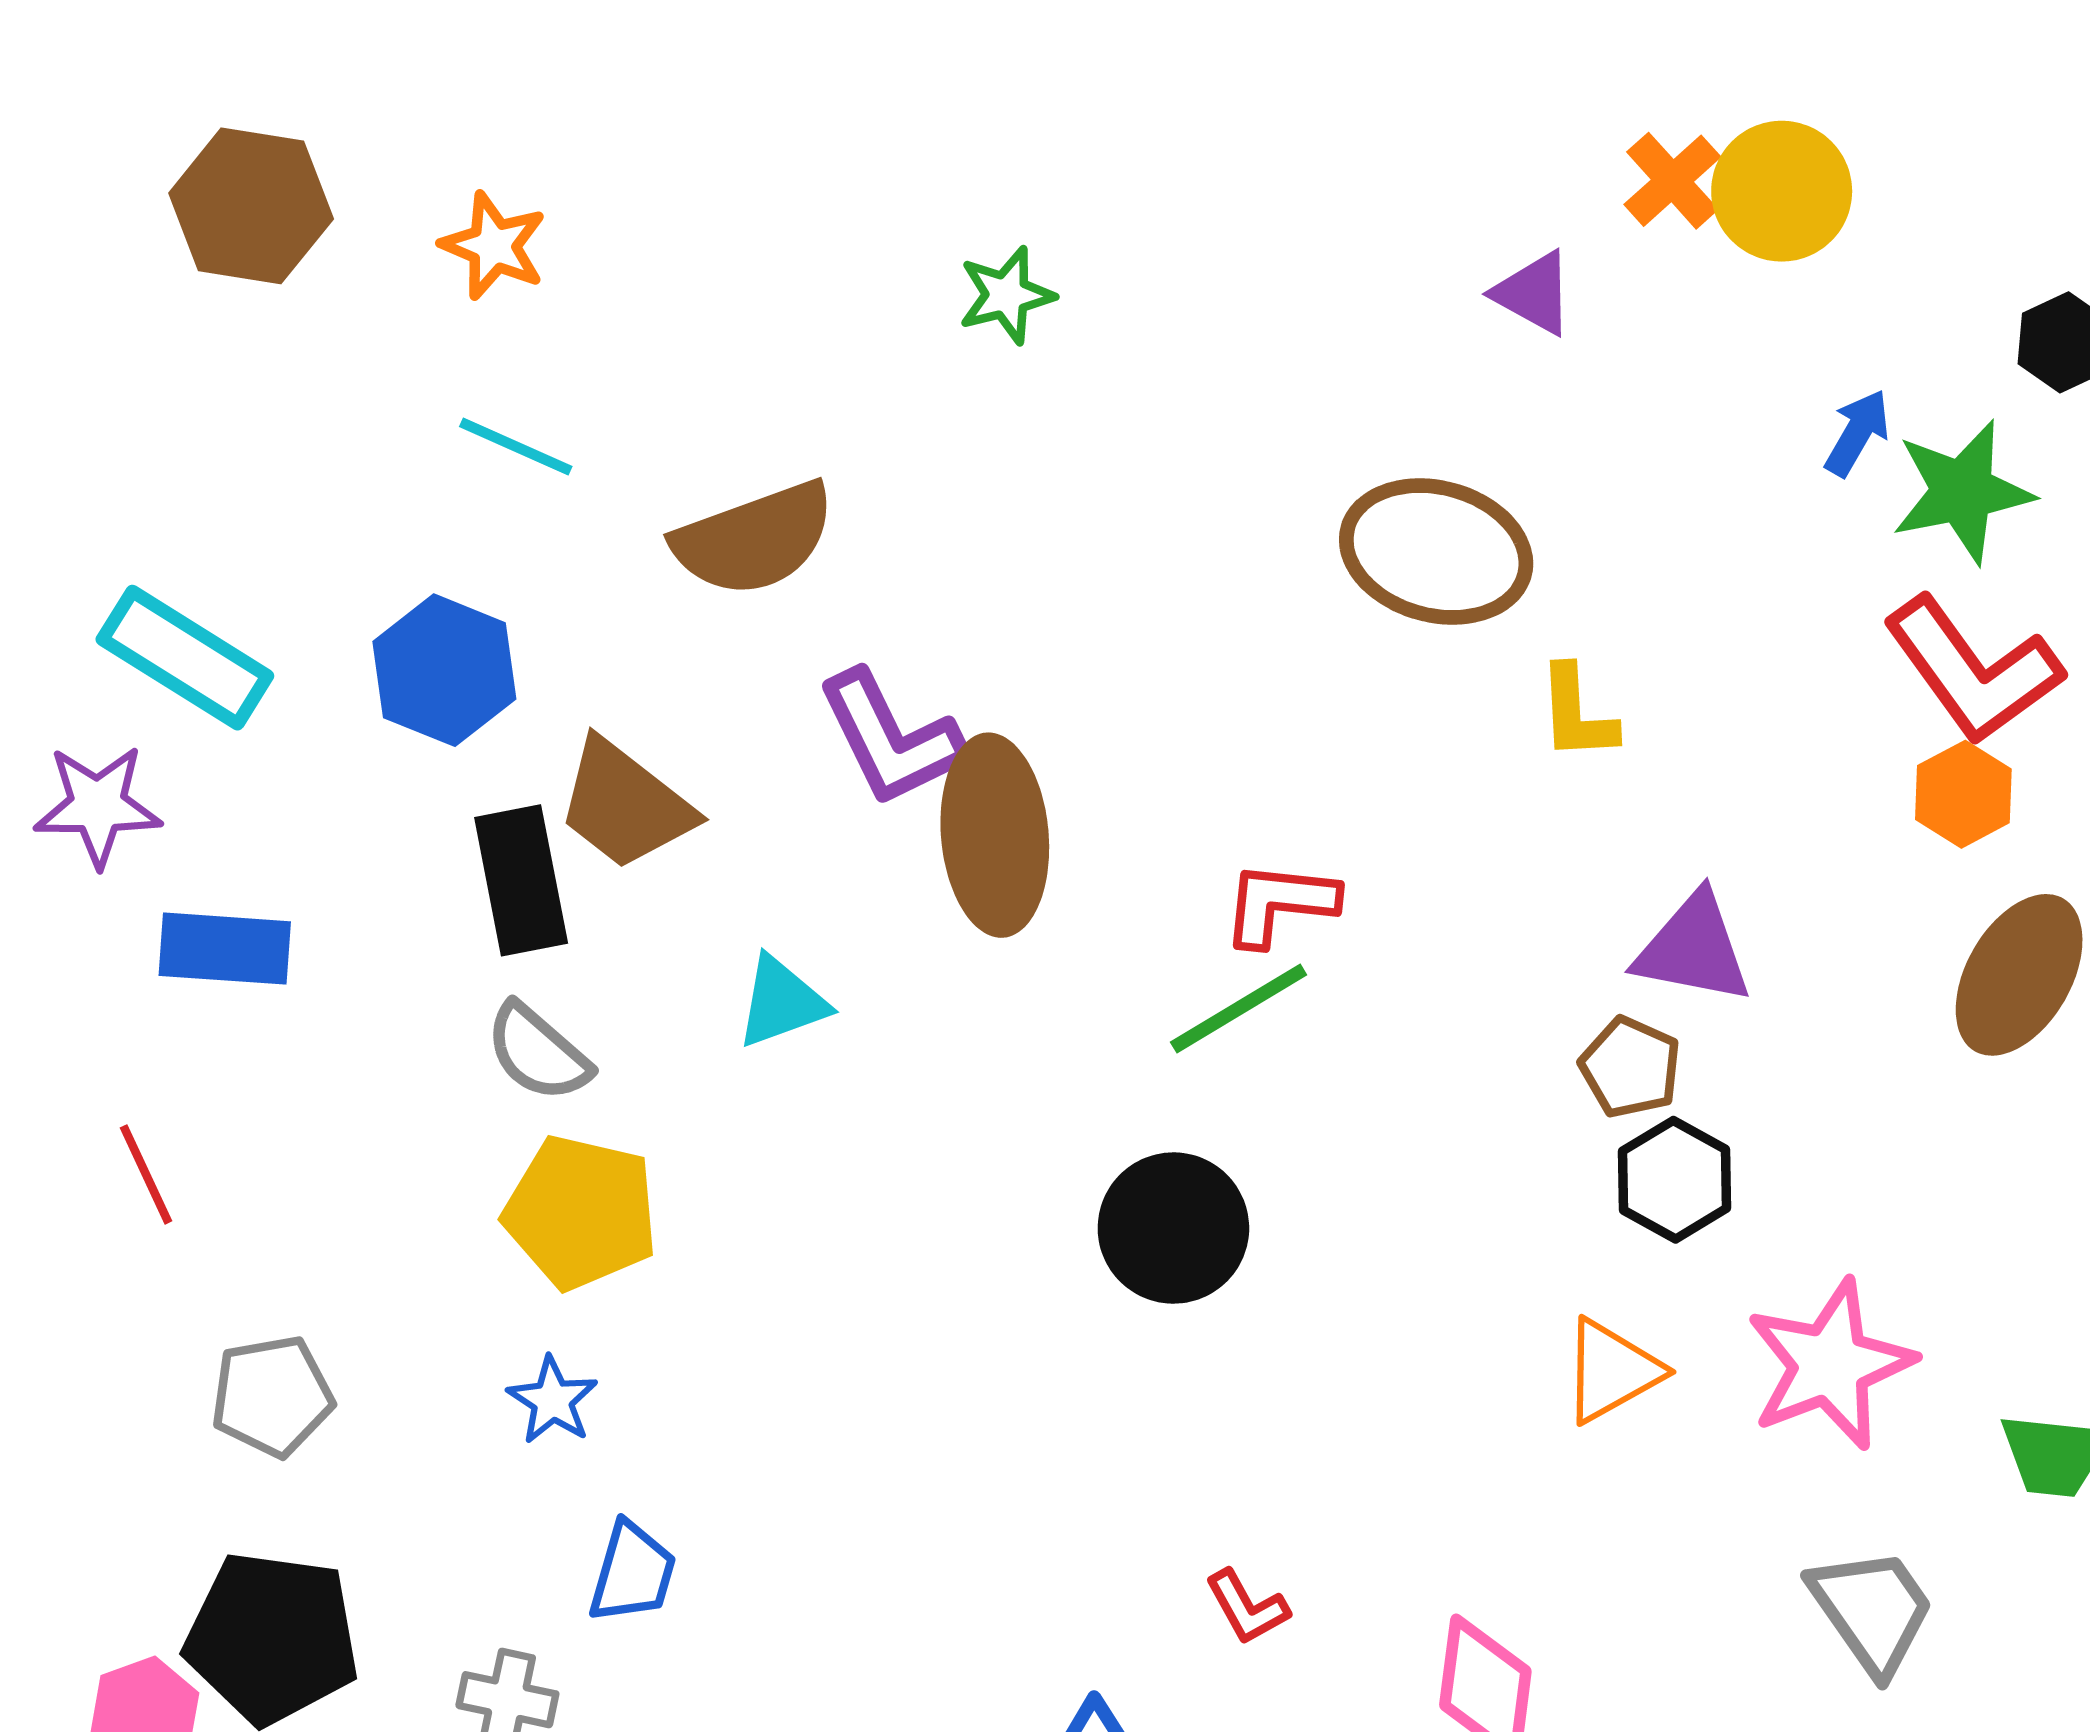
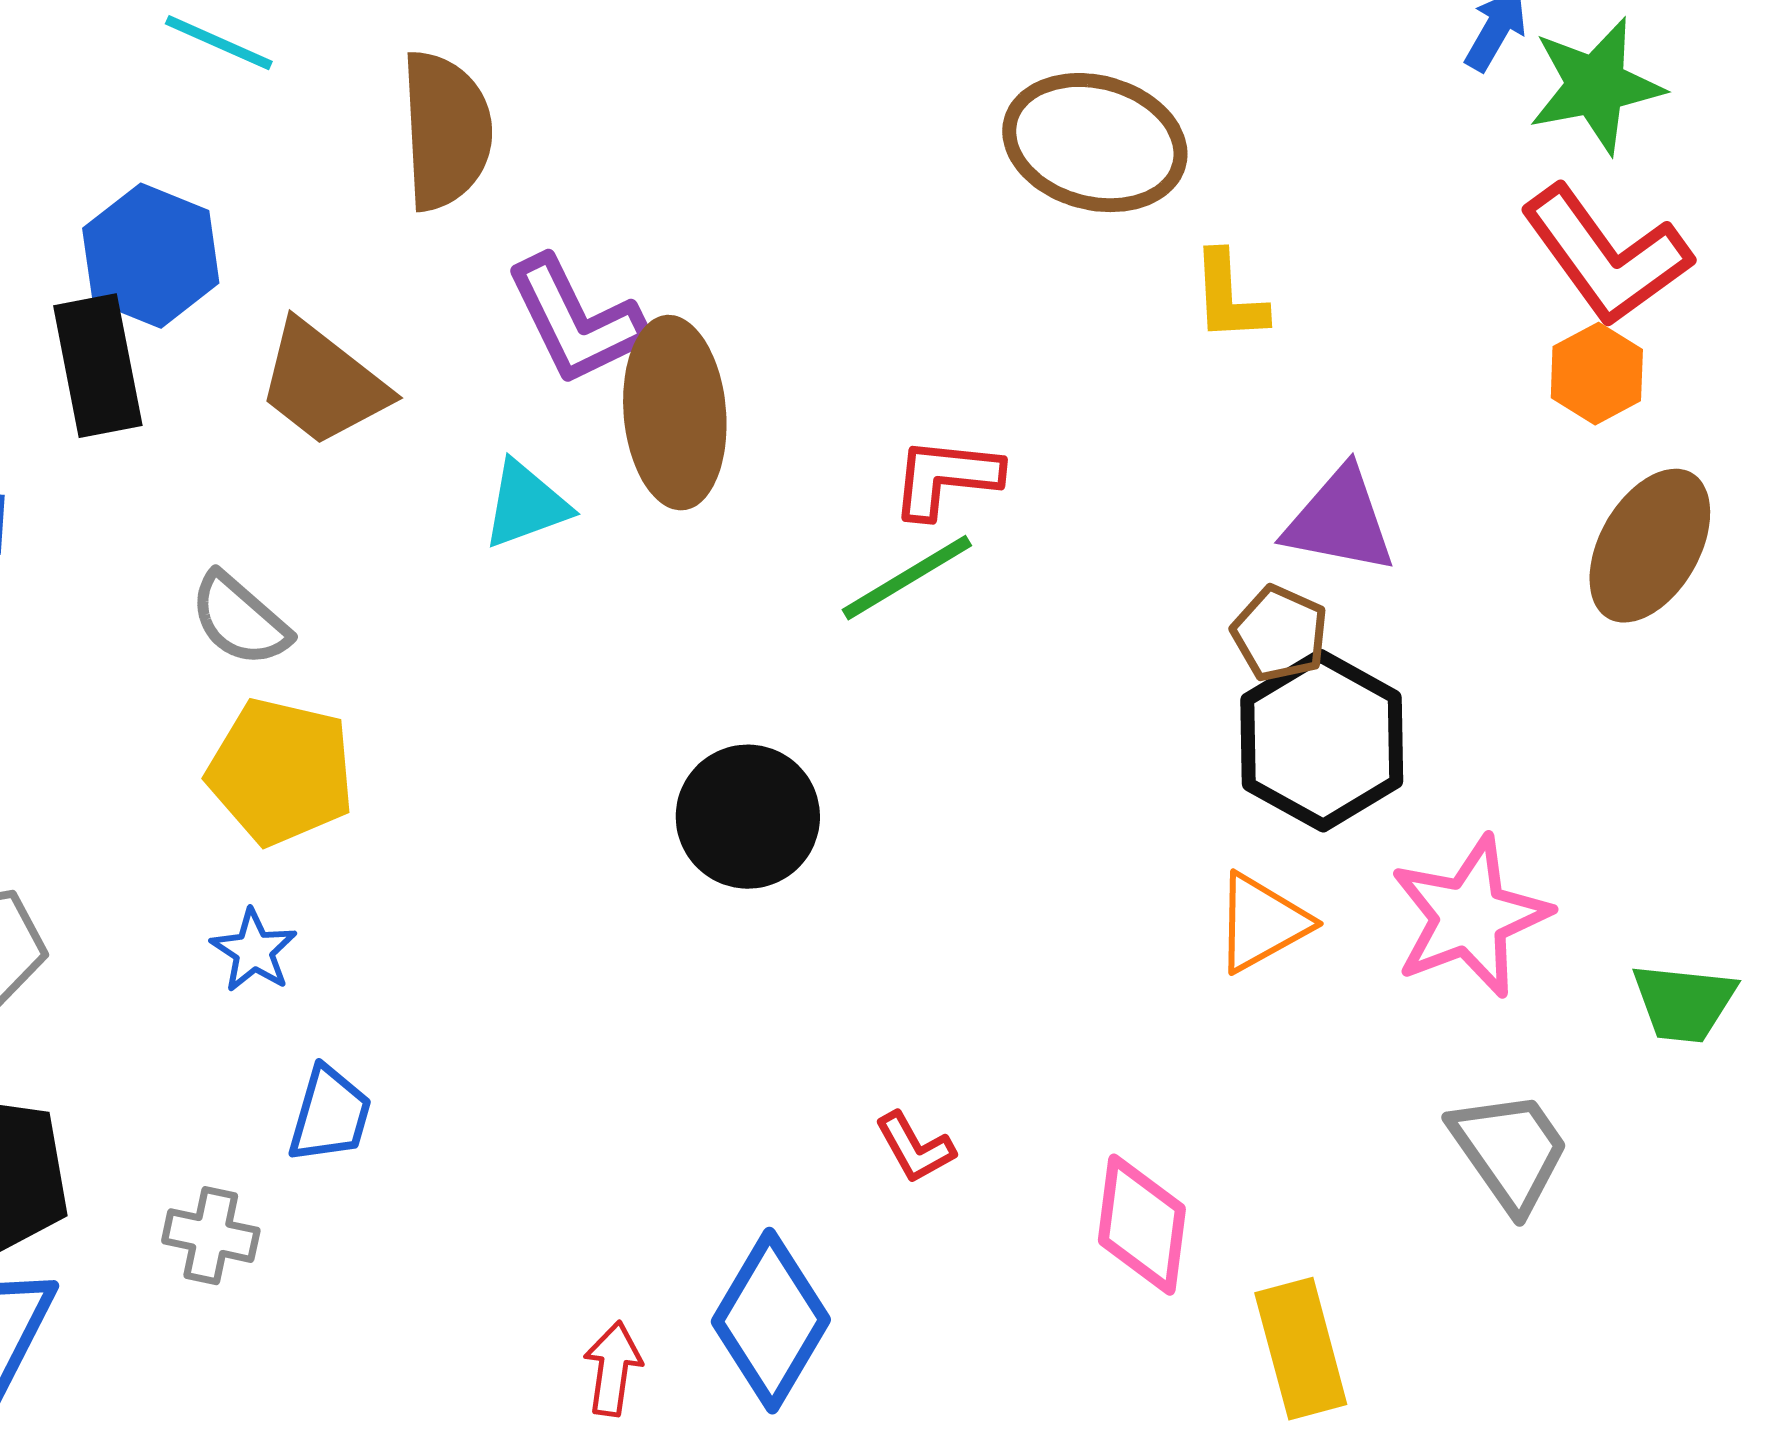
brown semicircle: (754, 539) -> (446, 131), turned -73
black rectangle: (521, 880) -> (98, 366), moved
cyan triangle: (782, 1002) -> (526, 505), moved
black hexagon: (1675, 1180) -> (1322, 741), size x1.5
black circle: (1173, 1228) -> (748, 817), moved

